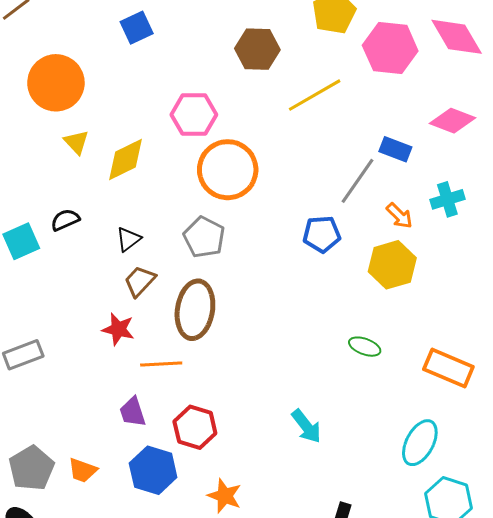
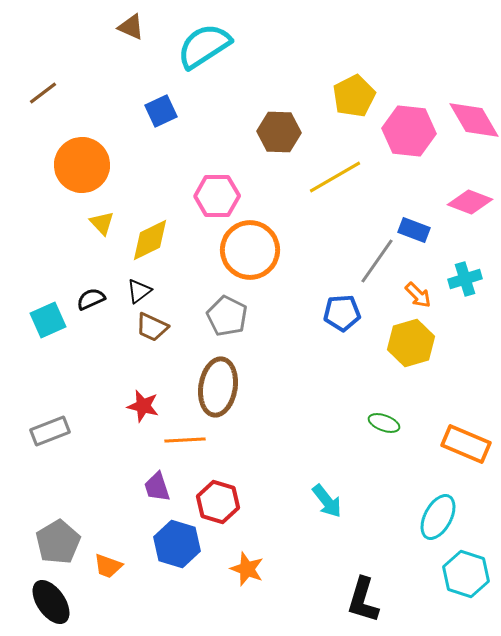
black triangle: (129, 239) -> (139, 291), moved
brown trapezoid: (140, 281) -> (152, 327), moved, turned -108
orange trapezoid: (83, 470) -> (108, 566), moved

